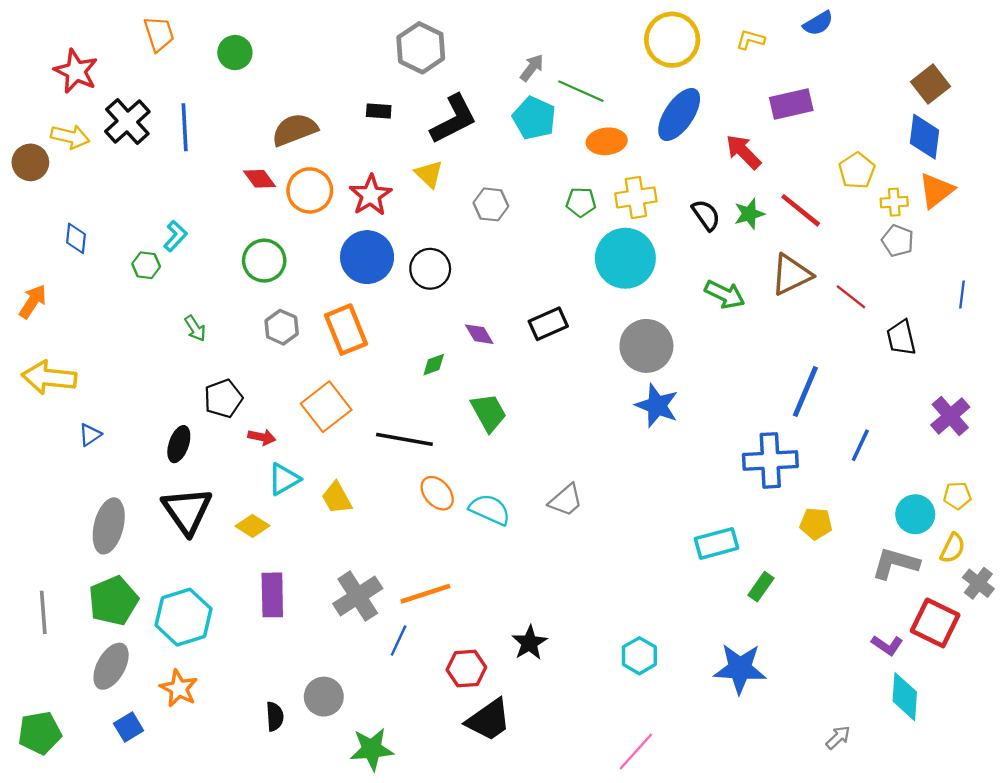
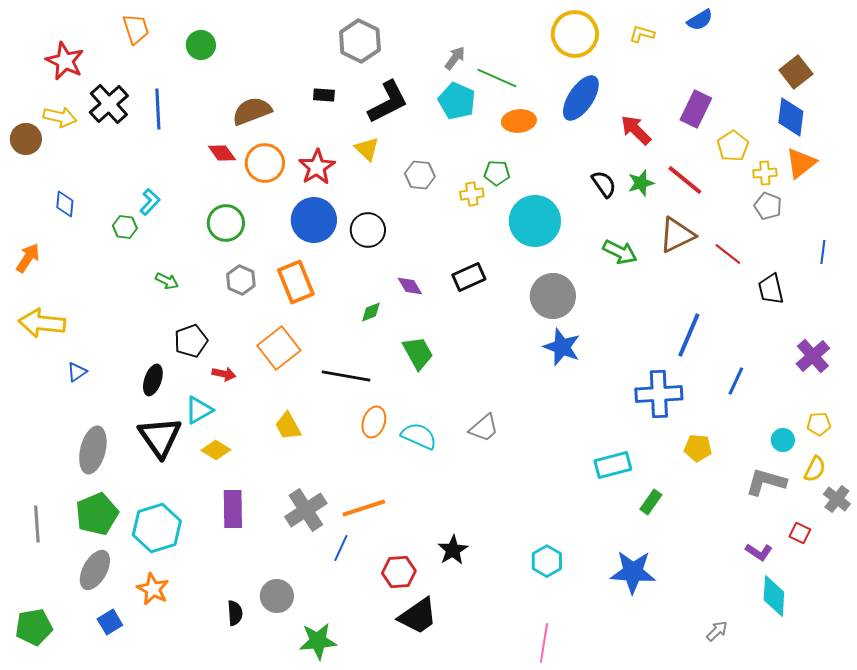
purple rectangle: (791, 104) -> (696, 109), moved, turned -51
yellow cross: (636, 197) -> (472, 194), moved, size x0.7
green arrow: (195, 328) -> (167, 281), turned -30
cyan triangle: (284, 479) -> (199, 410), moved
orange ellipse: (437, 493) -> (374, 422), turned 60
cyan circle: (915, 514) -> (783, 440), size x0.7
red square: (935, 623) -> (800, 533), size x0.5
pink line: (636, 752) -> (544, 643), turned -33

